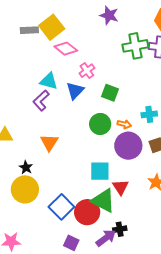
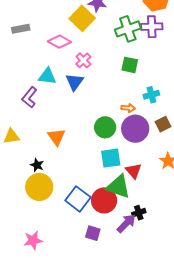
yellow square: (52, 27) -> (82, 18), moved
green square: (110, 93) -> (130, 65), moved
purple L-shape: (41, 101) -> (29, 97), moved
green circle: (100, 124) -> (105, 127), moved

